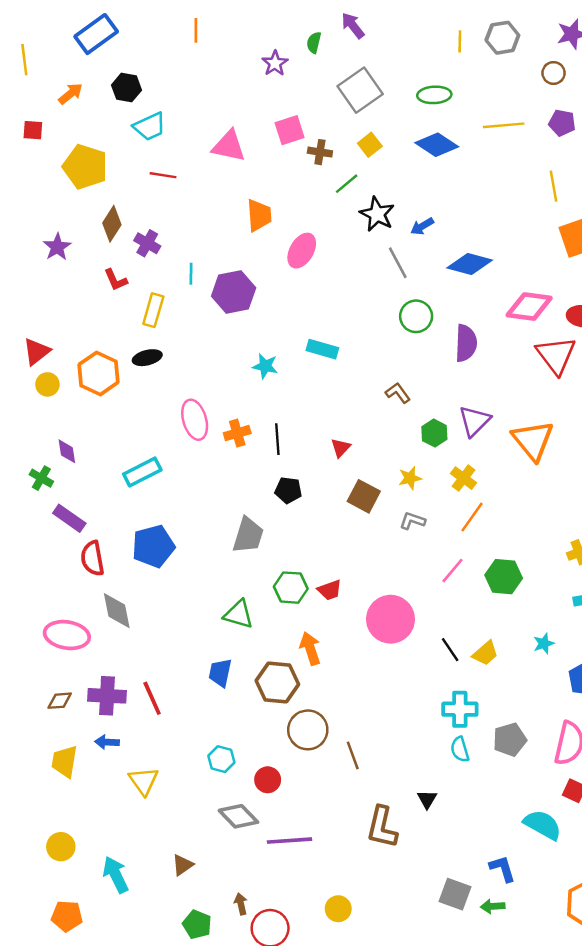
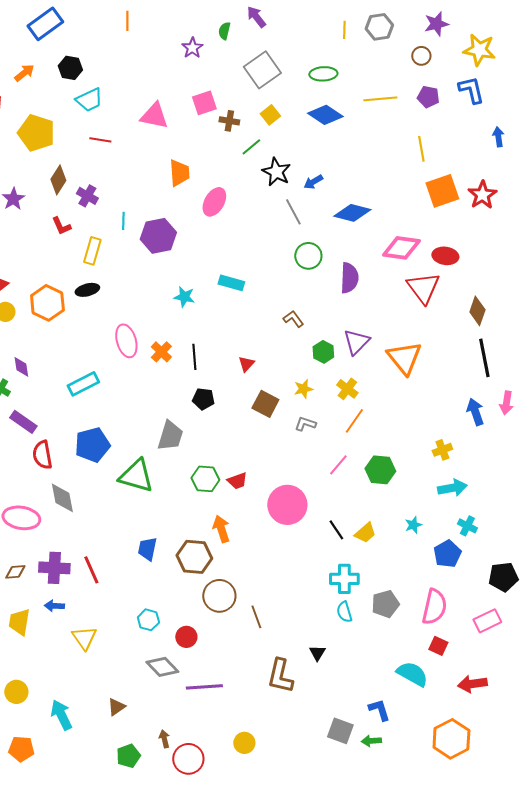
orange cross: (237, 433) -> (161, 352), turned -30
green triangle: (238, 614) -> (136, 476), moved, size x1.4
green pentagon: (197, 925) -> (128, 756), turned 30

